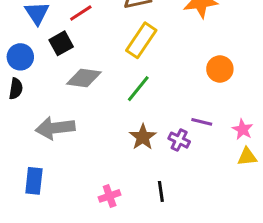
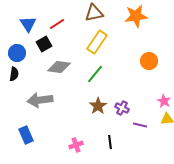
purple line: (202, 122) -> (140, 125), moved
blue rectangle: (34, 181) -> (26, 135), turned -30

